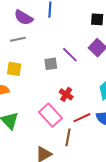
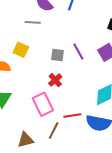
red cross: (66, 94) -> (55, 80), moved

